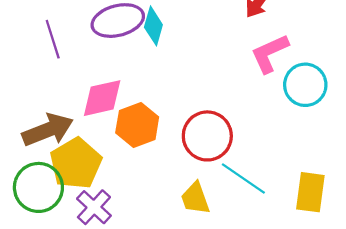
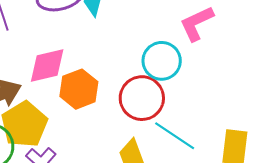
cyan circle: (305, 85) -> (162, 61), moved

